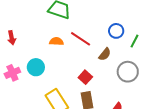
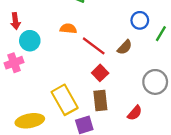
red line: (81, 39) -> (94, 46), moved
cyan circle: (36, 67) -> (30, 41), moved
gray circle: (128, 72) -> (155, 82), moved

